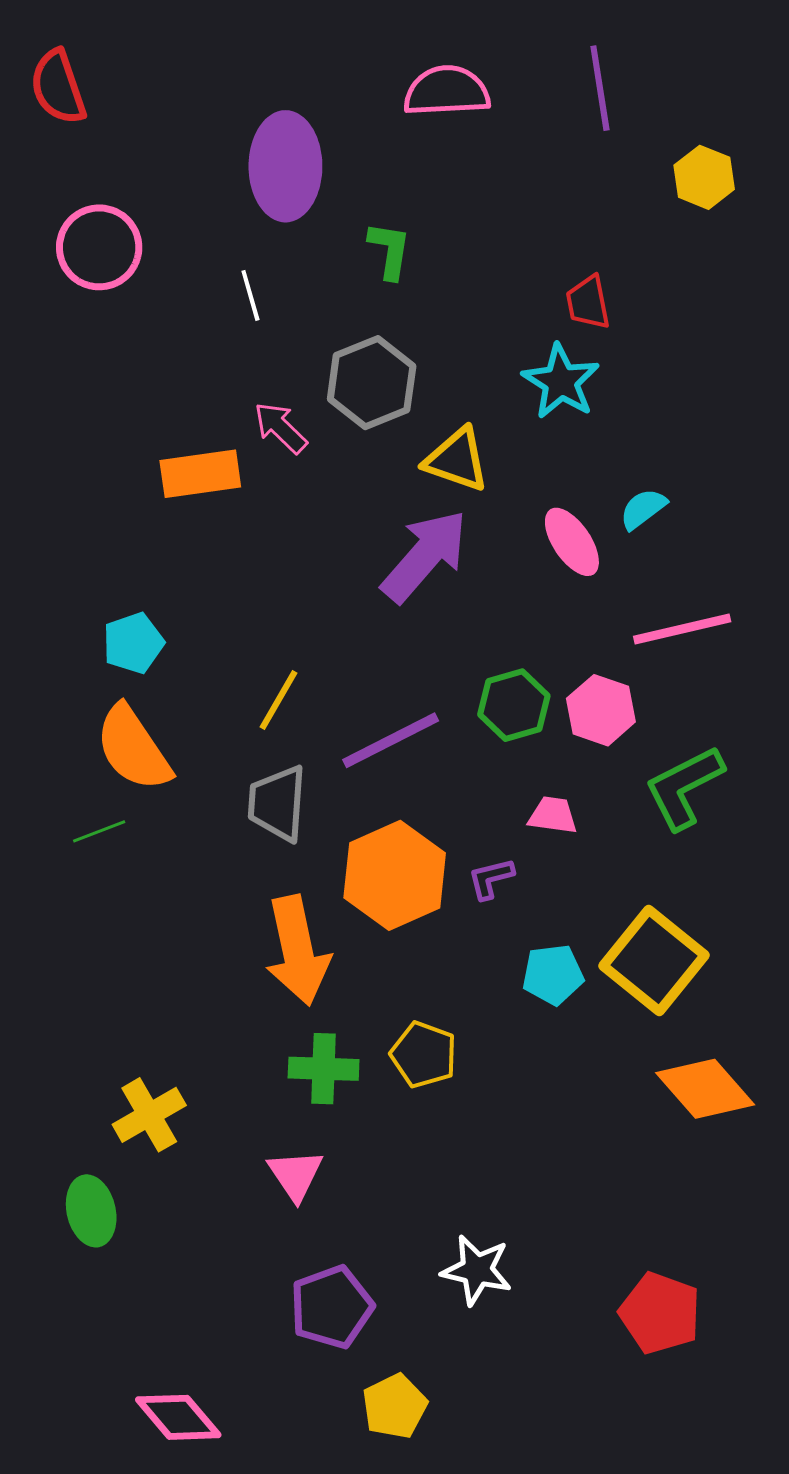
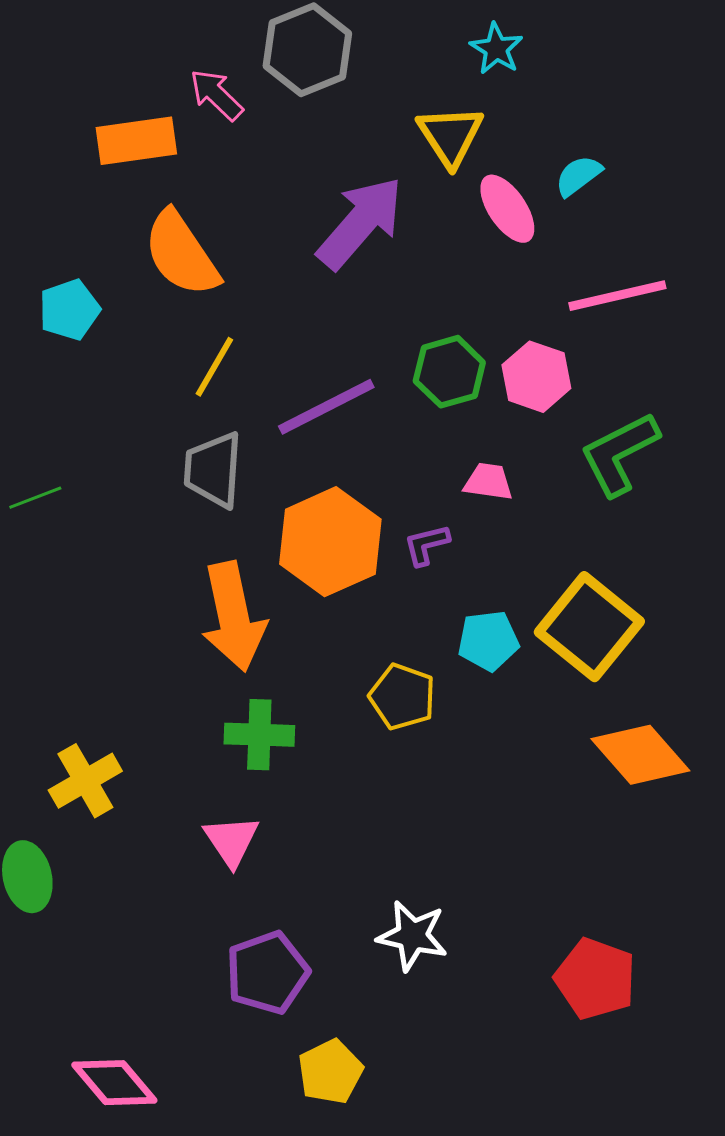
cyan star: (561, 382) -> (496, 49), size x0.7
yellow triangle: (457, 460) -> (450, 136), moved, turned 38
orange semicircle: (133, 748) -> (181, 254), moved
yellow pentagon: (424, 1055) -> (402, 697), moved

